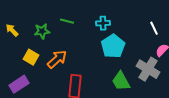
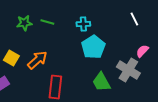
white line: (154, 28) -> (134, 19), moved
green star: (42, 31) -> (24, 23), moved

